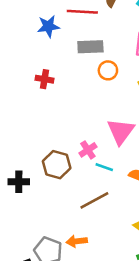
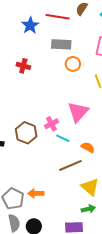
blue star: (48, 26) -> (30, 25), turned -30
brown line: (94, 200) -> (71, 165), moved

